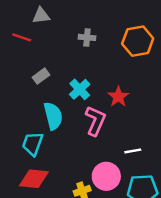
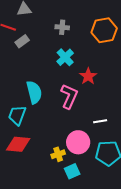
gray rectangle: (41, 76) -> (22, 41), moved
cyan cross: (80, 89) -> (65, 57), moved

